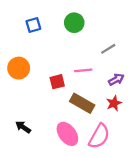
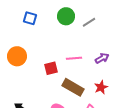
blue square: (33, 25) -> (30, 18), turned 32
gray line: (108, 49) -> (89, 22), moved
purple arrow: (116, 79) -> (102, 58), moved

